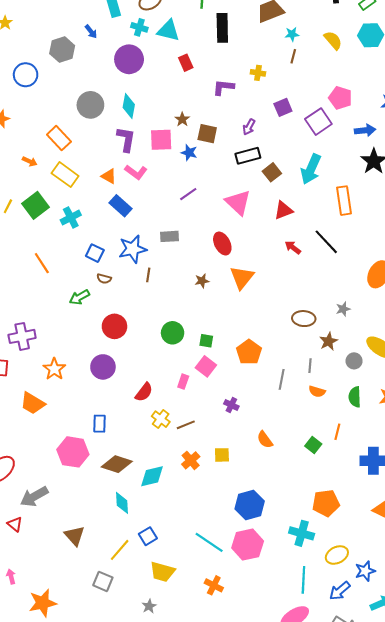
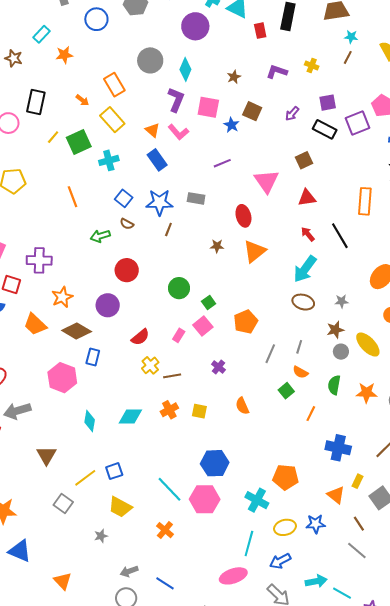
red rectangle: (186, 63) -> (260, 31), moved
brown star: (182, 119) -> (234, 77), moved
black rectangle: (248, 156) -> (325, 129), moved, turned 30
cyan arrow: (311, 169) -> (305, 269), moved
green square: (206, 341) -> (209, 302), turned 32
brown star: (329, 341) -> (335, 330), moved
green square: (313, 445) -> (286, 391), moved
brown diamond: (117, 464) -> (77, 331), moved
cyan diamond: (122, 503) -> (90, 421), moved
blue star: (365, 571) -> (316, 524), moved

